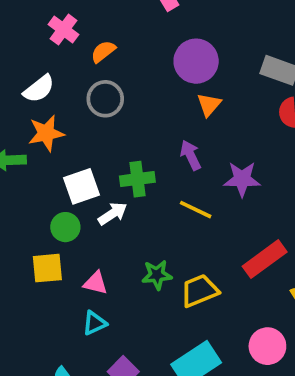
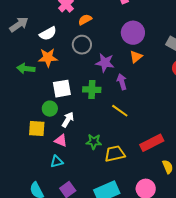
purple star: (242, 179) -> (105, 63), moved
white arrow: (113, 214) -> (68, 120), moved, turned -35

